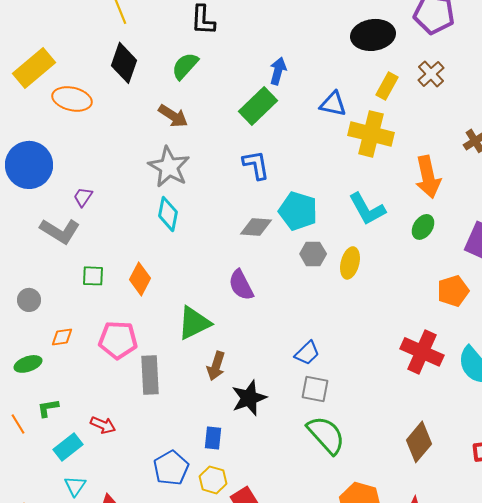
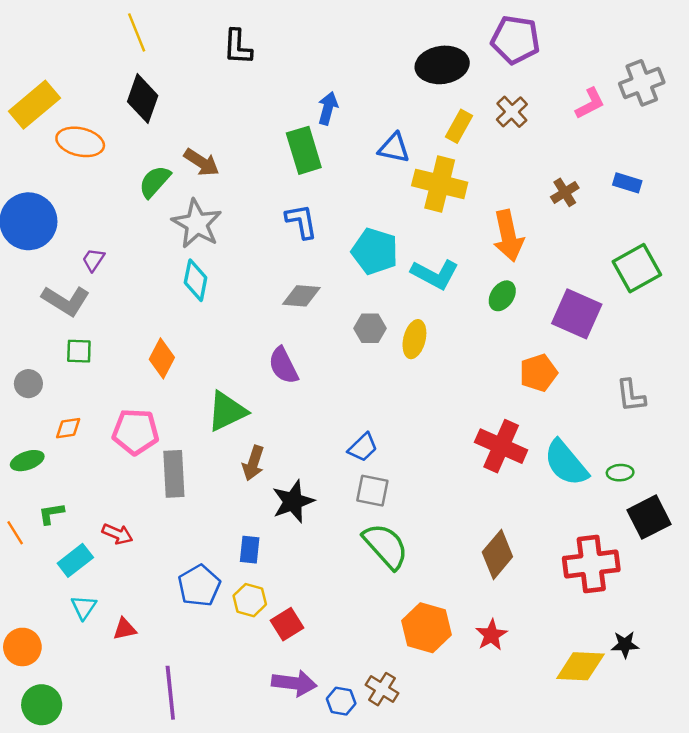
green semicircle: (185, 66) -> (155, 182), moved
green rectangle: (258, 106) -> (304, 150), turned -63
cyan L-shape: (367, 209) -> (435, 274), turned -33
cyan pentagon: (298, 211) -> (375, 251), moved
green square: (93, 276) -> (79, 351), moved

